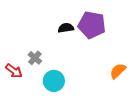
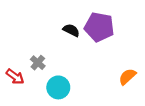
black semicircle: (66, 28) -> (71, 30), turned 35

